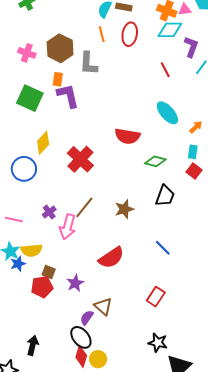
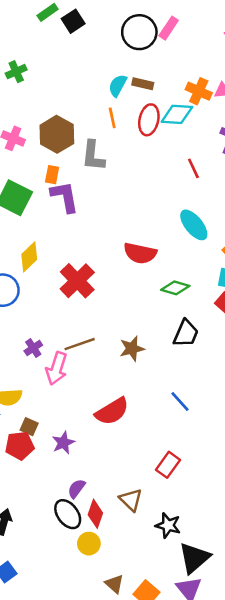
cyan diamond: (170, 30) -> (177, 114), moved
brown line: (84, 207) -> (80, 344), turned 30
brown triangle: (103, 306) -> (131, 500), moved
red diamond: (81, 356) -> (95, 514), moved

